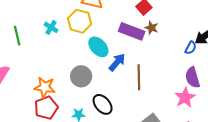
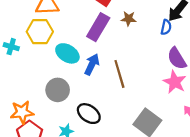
brown star: (151, 28) -> (129, 19), moved
purple rectangle: (132, 31) -> (98, 27), turned -65

